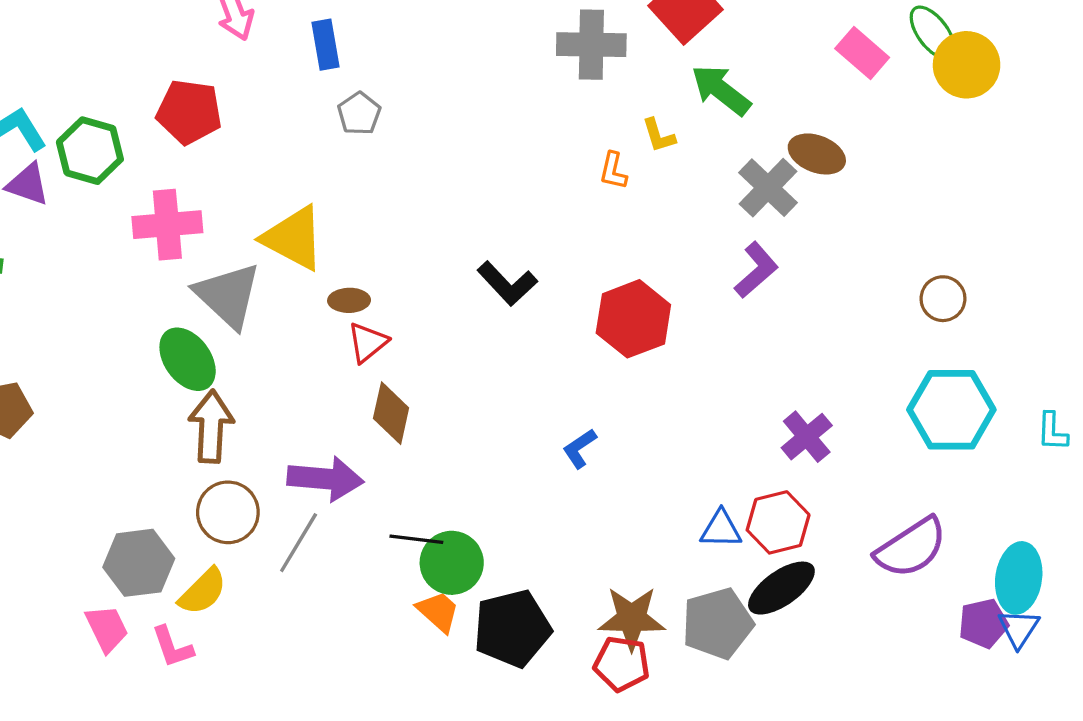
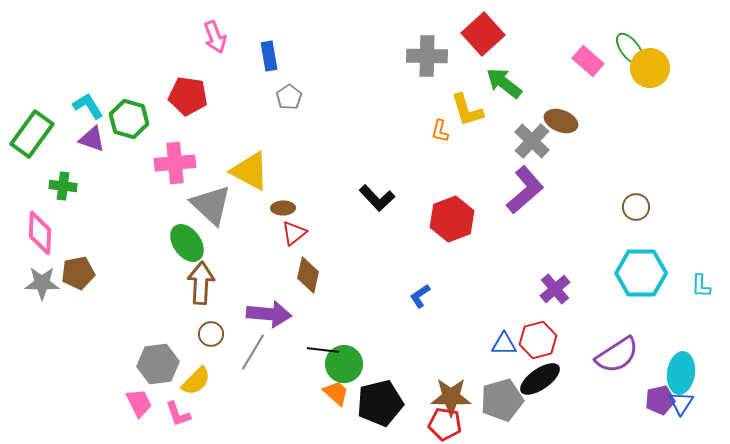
yellow L-shape: (659, 135) -> (467, 110), size x1.6
purple L-shape: (756, 270) -> (525, 190), size x1.4
brown circle: (228, 512) -> (211, 334), size x0.7

